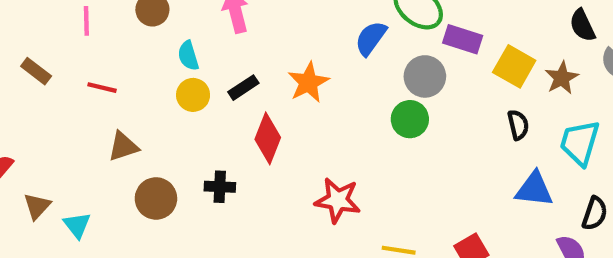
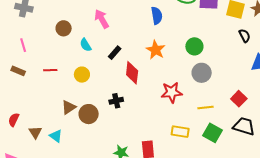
pink line: (86, 21) -> (23, 45), moved
blue semicircle: (371, 38) -> (157, 16), moved, turned 150
gray circle: (425, 76) -> (202, 73), moved
orange star: (308, 82) -> (156, 50), moved
yellow circle: (193, 95) -> (82, 75), moved
brown triangle: (123, 146) -> (69, 107), moved

